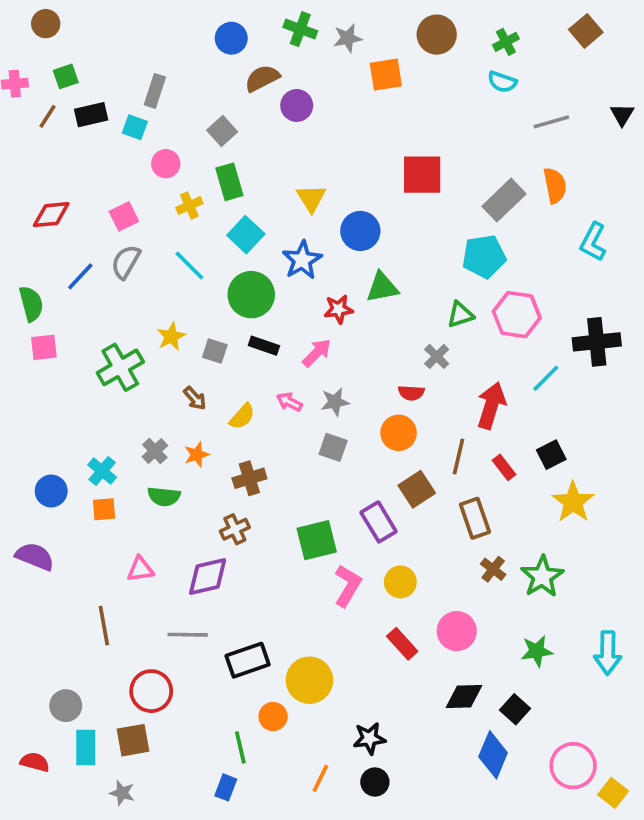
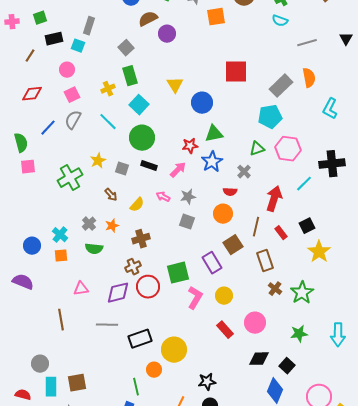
brown line: (48, 116) -> (30, 56), moved
pink circle: (166, 164) -> (67, 70), moved
blue star: (302, 260) -> (212, 162), moved
red circle: (151, 691) -> (148, 287), moved

